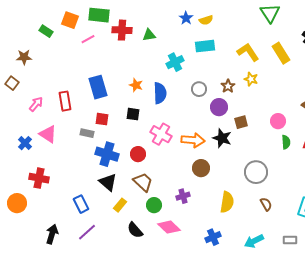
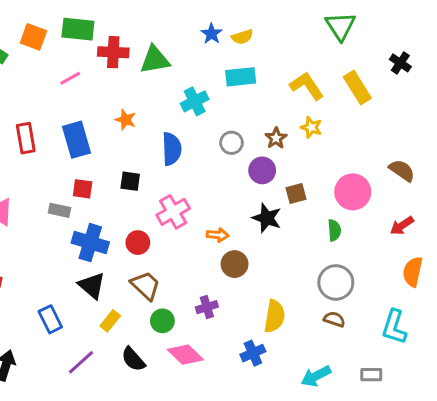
green triangle: (149, 35) -> (155, 60), size x1.5
pink line: (88, 39) -> (70, 78), moved
orange star: (136, 85) -> (126, 120), moved
red rectangle: (65, 101) -> (26, 138), moved
pink circle: (278, 121) -> (353, 192), size x1.5
pink cross: (161, 134) -> (173, 212), turned 30
orange arrow: (193, 140) -> (218, 235), moved, size x0.6
green semicircle: (286, 142) -> (334, 230), moved
gray circle: (256, 172) -> (336, 282), moved
brown semicircle: (266, 204) -> (334, 319), turned -40
purple line: (87, 232) -> (81, 362), moved
blue cross: (213, 237) -> (253, 353), moved

